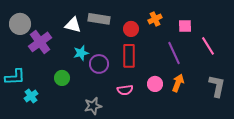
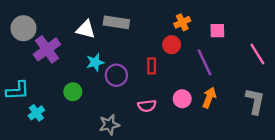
red circle: (131, 29) -> (172, 45), moved
pink line: (208, 46) -> (257, 54), moved
red rectangle: (129, 56) -> (152, 66), size x0.6

